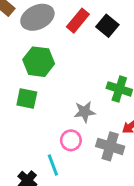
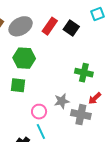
gray star: (85, 112) -> (62, 101), moved
pink circle: (71, 140) -> (39, 112), moved

